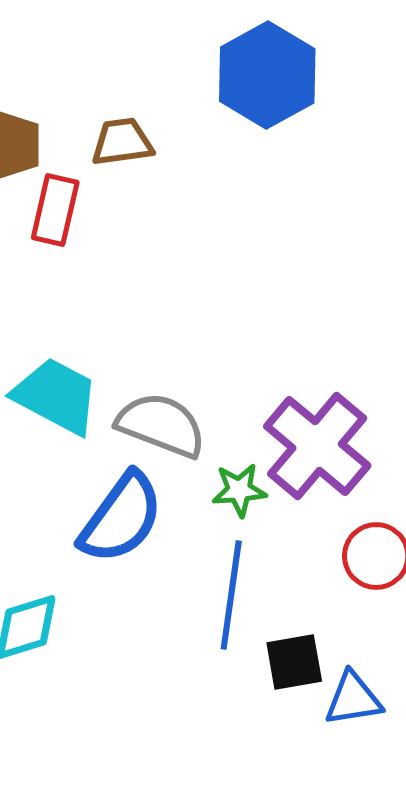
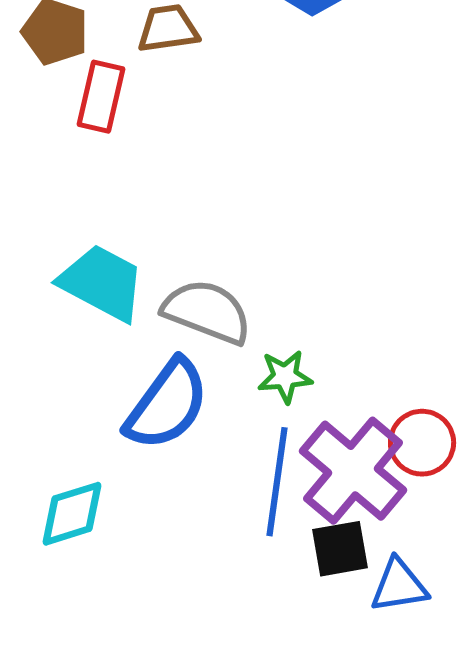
purple cross: (317, 446) -> (353, 471), moved

